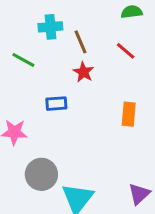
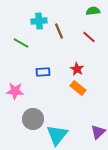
red star: (84, 72) -> (77, 69), moved
orange rectangle: (129, 114) -> (78, 88), moved, turned -56

